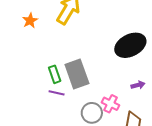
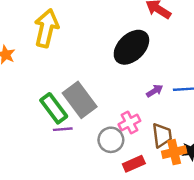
green rectangle: (55, 74) -> (54, 108), size x1.4
pink cross: (111, 104) -> (129, 123), turned -36

